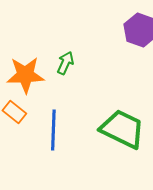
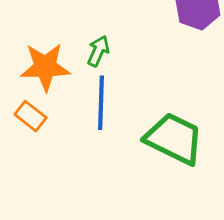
blue line: (53, 130) -> (101, 103), moved

